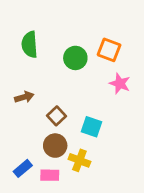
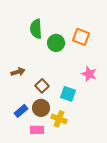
green semicircle: (30, 44) -> (36, 29), moved
pink star: (120, 84) -> (89, 74), moved
blue rectangle: (23, 168) -> (21, 111), moved

